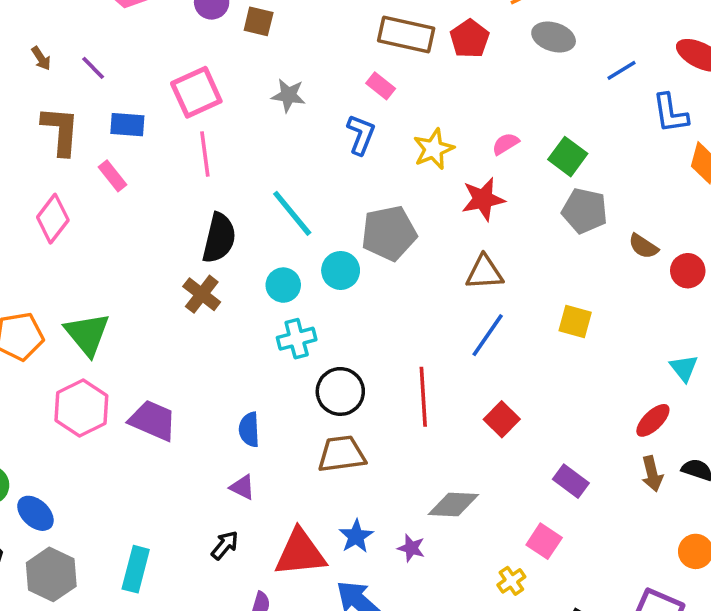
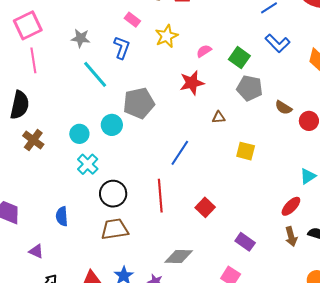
gray star: (288, 95) -> (81, 38), moved
blue L-shape: (670, 113) -> (278, 43), moved, turned -35
yellow star: (434, 149) -> (167, 36), moved
cyan line: (292, 213) -> (95, 74), moved
black semicircle: (219, 238) -> (20, 105), moved
brown triangle: (485, 272) -> (219, 117), moved, size x0.6
blue line: (488, 335) -> (180, 153), moved
cyan cross: (297, 339) -> (88, 164), turned -30
cyan triangle: (684, 368) -> (308, 176), turned 36
purple triangle: (242, 487) -> (36, 251), moved

